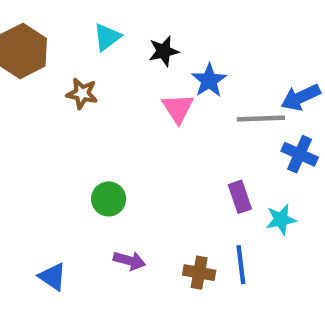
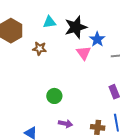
cyan triangle: (107, 37) -> (50, 22), turned 32
black star: (164, 51) -> (76, 27), size x1.6

